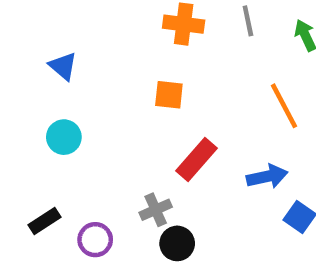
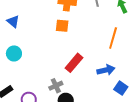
orange square: (169, 95) -> (62, 26), moved
orange line: (284, 106) -> (113, 38), turned 45

